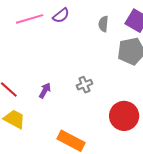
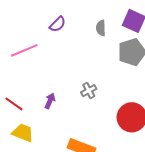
pink line: (30, 19) -> (24, 50), moved

